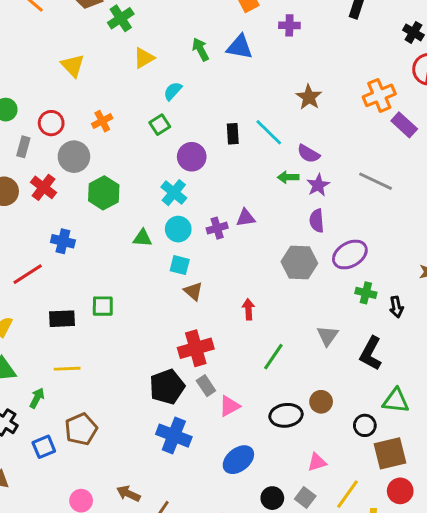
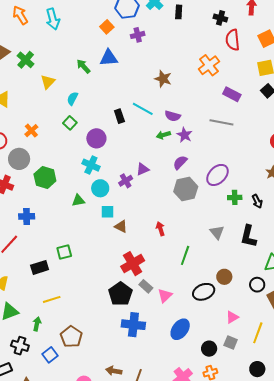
purple rectangle: (404, 125) -> (232, 94), moved
purple semicircle: (317, 221) -> (180, 162), moved, turned 63

